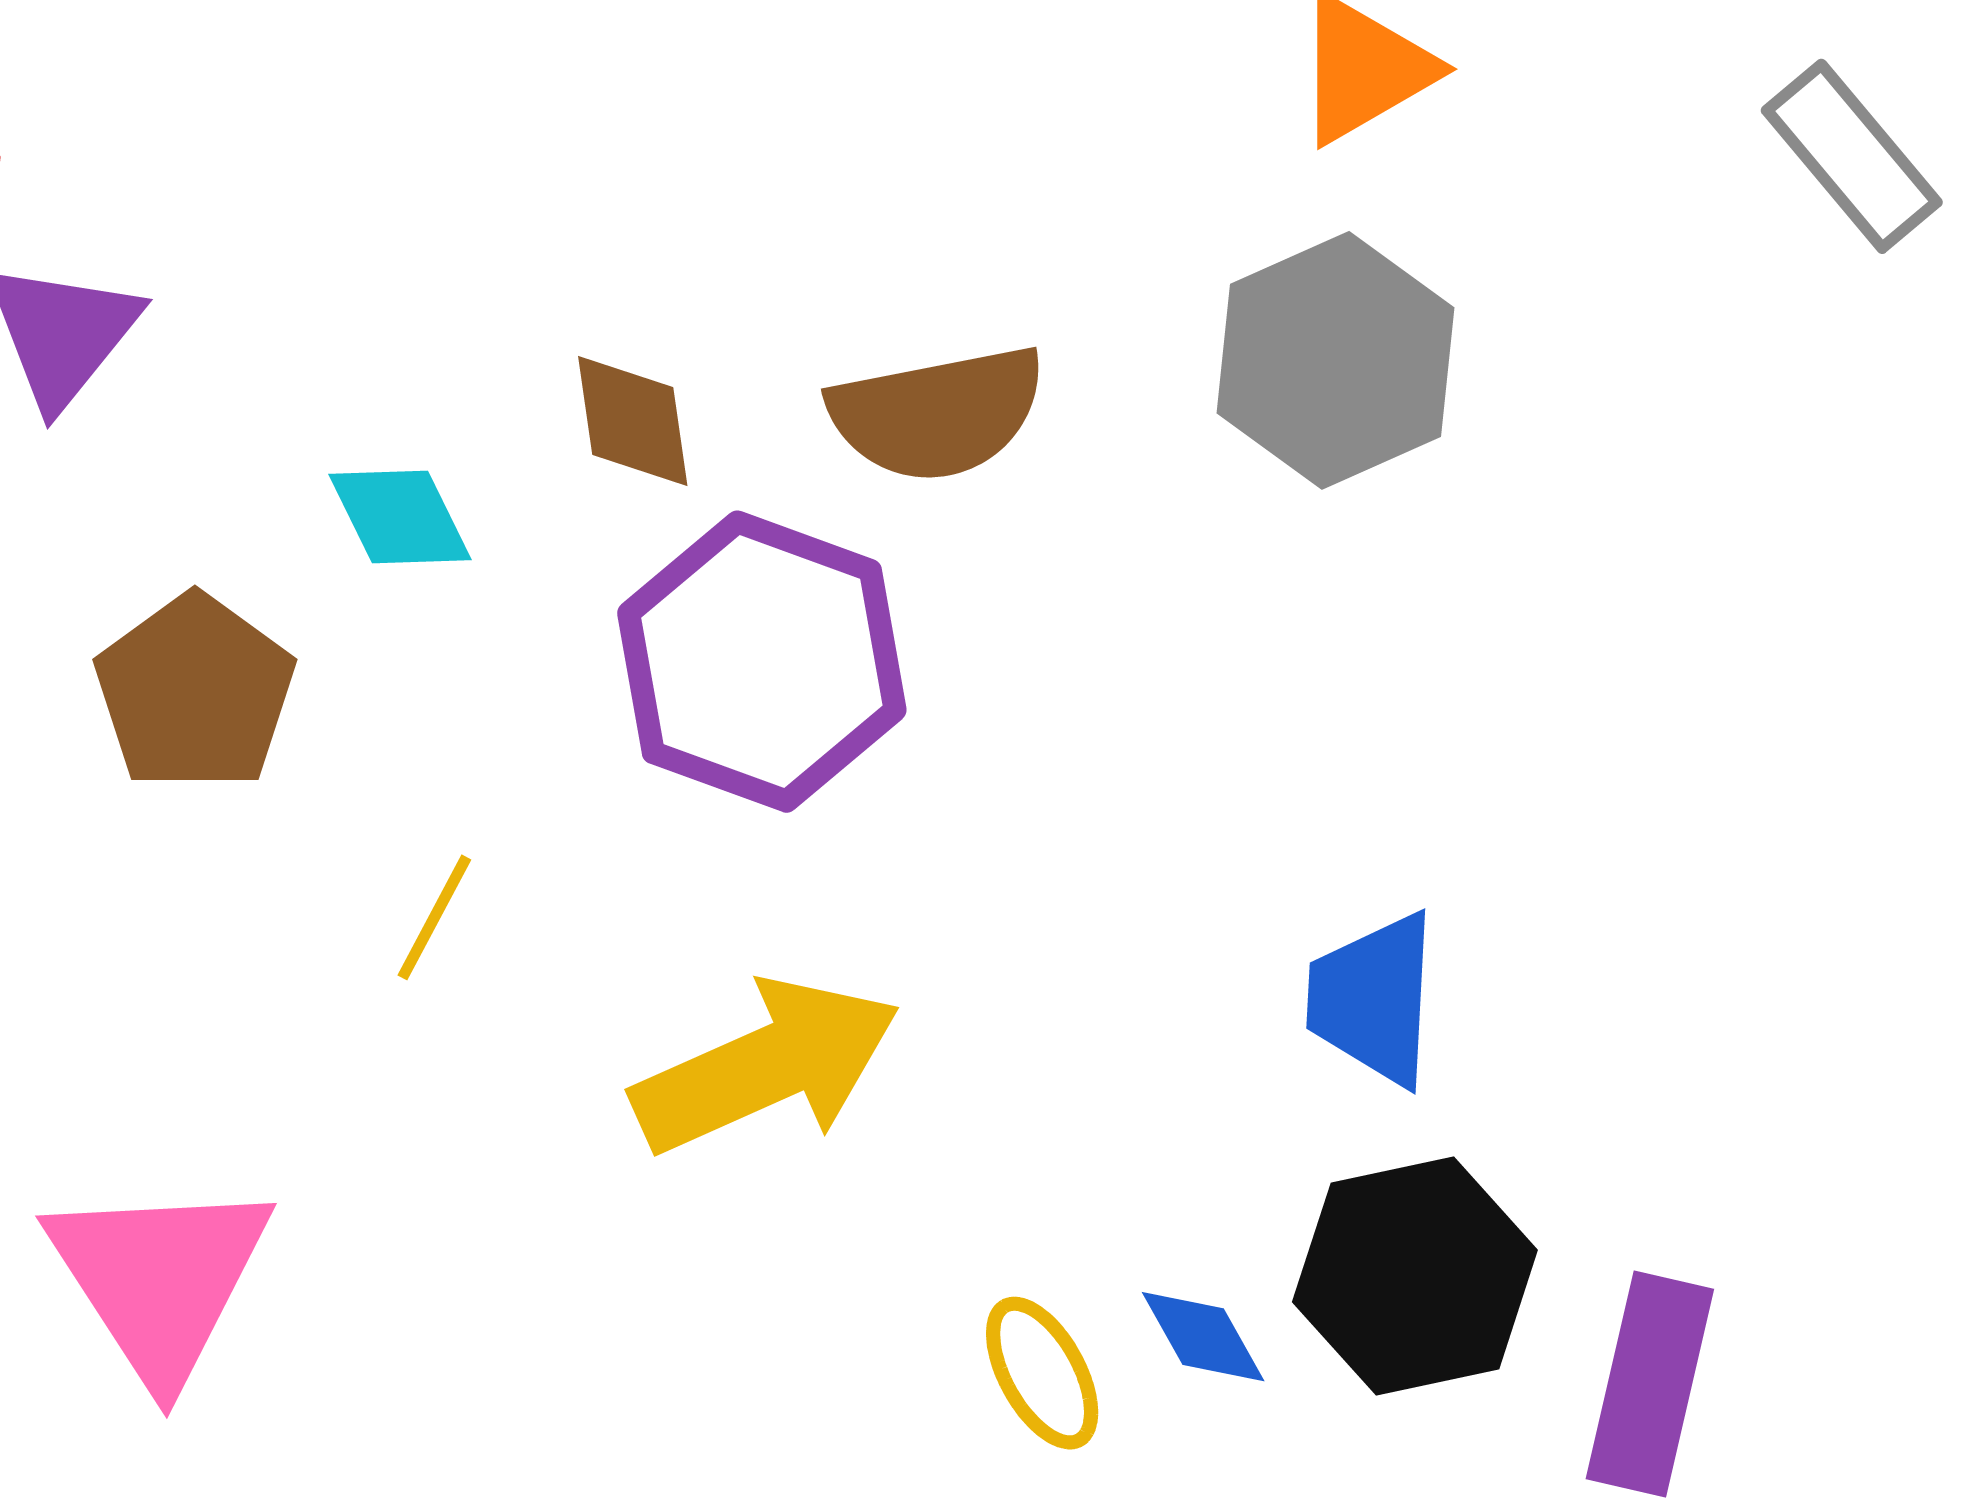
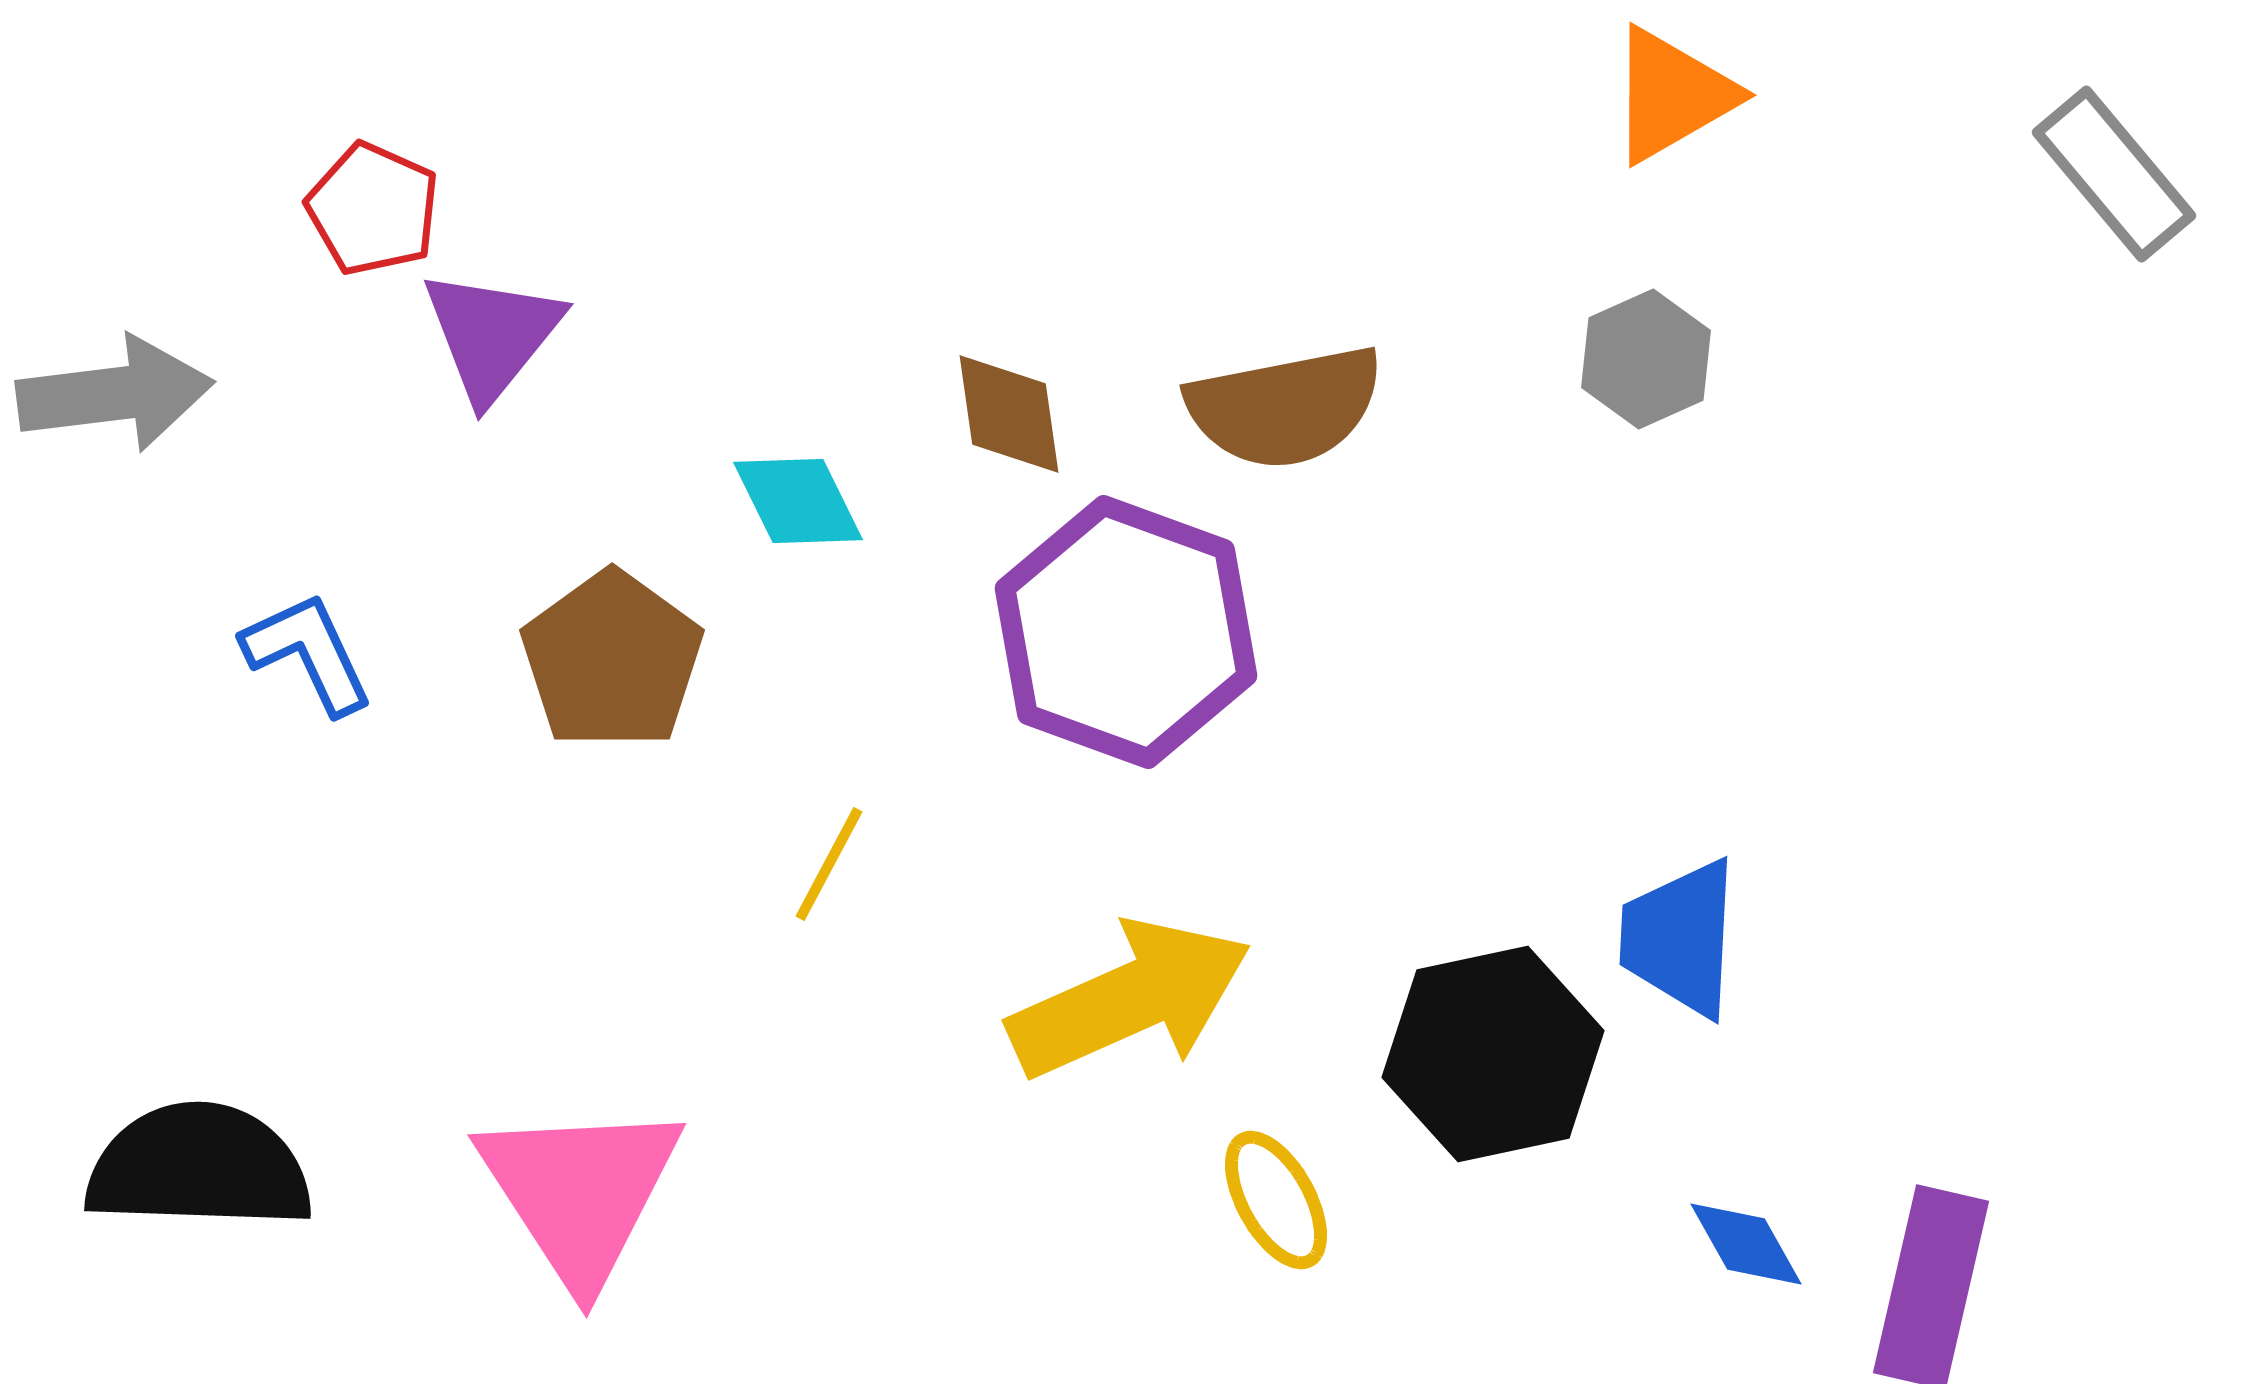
gray hexagon: (1336, 360) -> (1646, 359), size x0.6
black hexagon: (1415, 1276) -> (1493, 1054), moved
blue diamond: (1203, 1337) -> (1746, 1244), moved
yellow ellipse: (1042, 1373) -> (1276, 1200), moved

